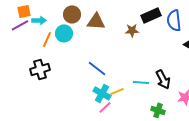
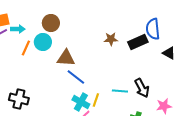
black rectangle: (151, 15) -> (138, 42), moved
brown triangle: (96, 21) -> (66, 58), moved
black cross: (40, 69) -> (19, 99), moved, turned 30
yellow line: (117, 91) -> (96, 100), turned -48

